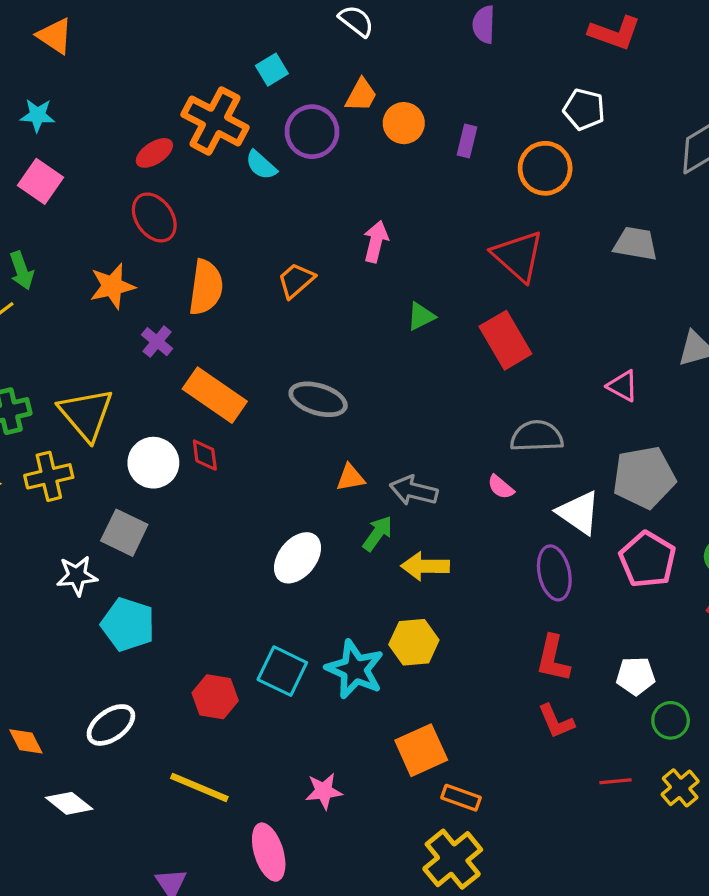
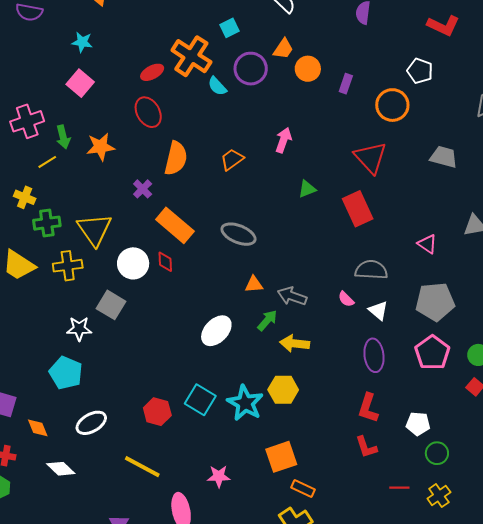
orange star: (112, 286) -> (101, 147), moved
white triangle: (579, 513) -> (378, 311), moved, size x0.7
cyan pentagon: (128, 625) -> (66, 373), moved

